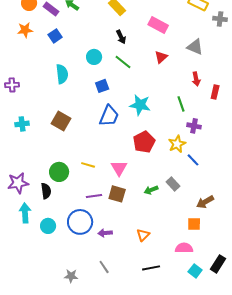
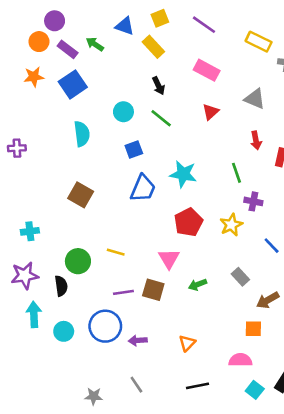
blue square: (55, 36) -> (73, 84), size x1.5
cyan cross: (22, 124) -> (30, 231), moved
blue line: (193, 160) -> (272, 246), moved
pink triangle: (119, 168) -> (169, 259), moved
gray rectangle: (173, 184) -> (240, 277), moved

